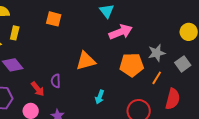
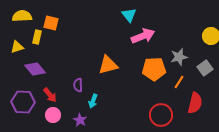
orange square: (54, 19) -> (51, 23), moved
red arrow: (38, 89) -> (50, 95), moved
cyan arrow: (100, 97) -> (93, 101), moved

